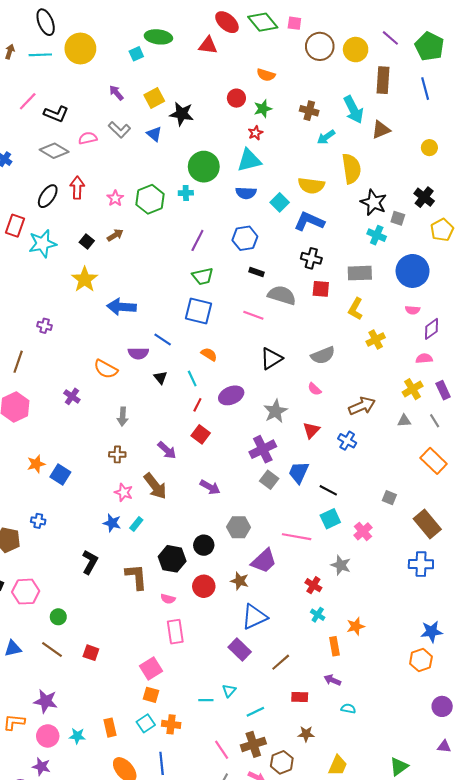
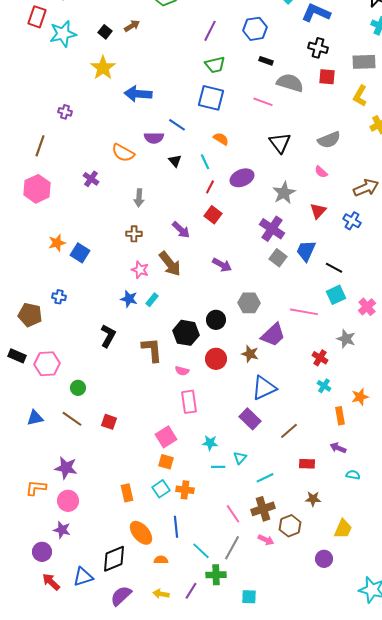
black triangle: (271, 358) -> (280, 143), turned -35
purple cross: (263, 449) -> (272, 229), turned -30
cyan star: (77, 736) -> (210, 443), moved

